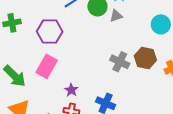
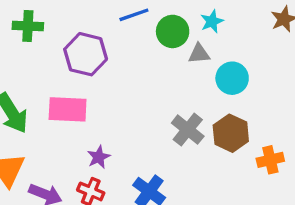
cyan circle: (161, 24) -> (232, 78), moved
pink rectangle: (47, 66) -> (68, 109), turned 50

